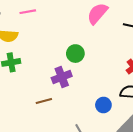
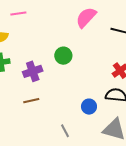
purple cross: (62, 77) -> (33, 71), moved

